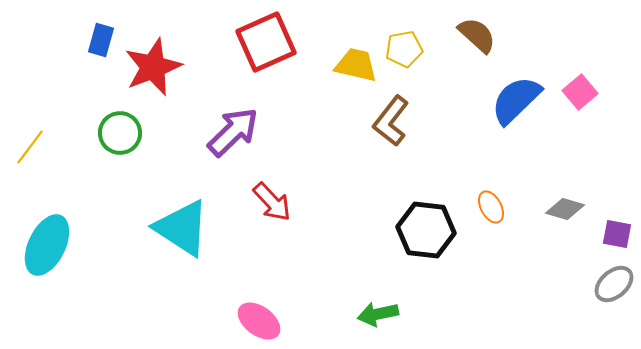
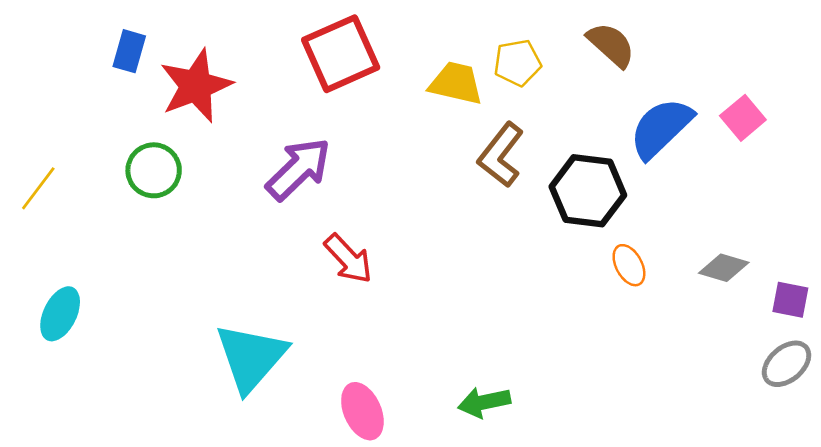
cyan triangle: (182, 228) -> (251, 357), moved, turned 38
black hexagon: (426, 230) -> (588, 191), moved
cyan ellipse: (47, 245) -> (60, 314), size x0.7
pink ellipse: (259, 321) -> (362, 411), moved, turned 30

